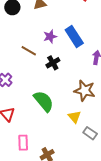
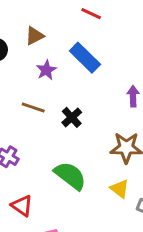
purple star: (50, 36) -> (46, 70), moved
blue rectangle: (74, 37) -> (85, 58), moved

